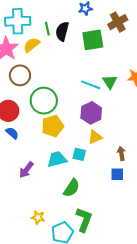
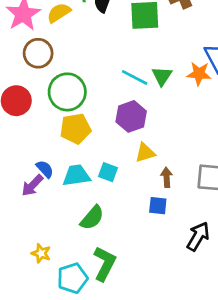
blue semicircle: (12, 133) -> (45, 169), moved
yellow triangle: (95, 137) -> (145, 153), moved

